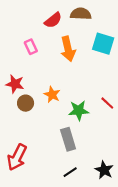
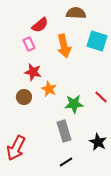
red semicircle: (53, 20) -> (40, 25), moved
red star: (15, 84) -> (33, 72), moved
black star: (104, 170) -> (98, 142), moved

